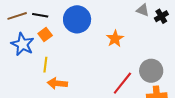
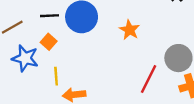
black line: (40, 15) -> (50, 16), moved

